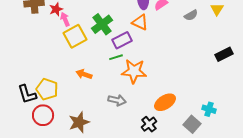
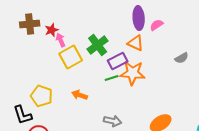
gray semicircle: (191, 15) -> (182, 58), moved
orange star: (134, 71) -> (133, 73), moved
yellow pentagon: (47, 89) -> (42, 96), moved

